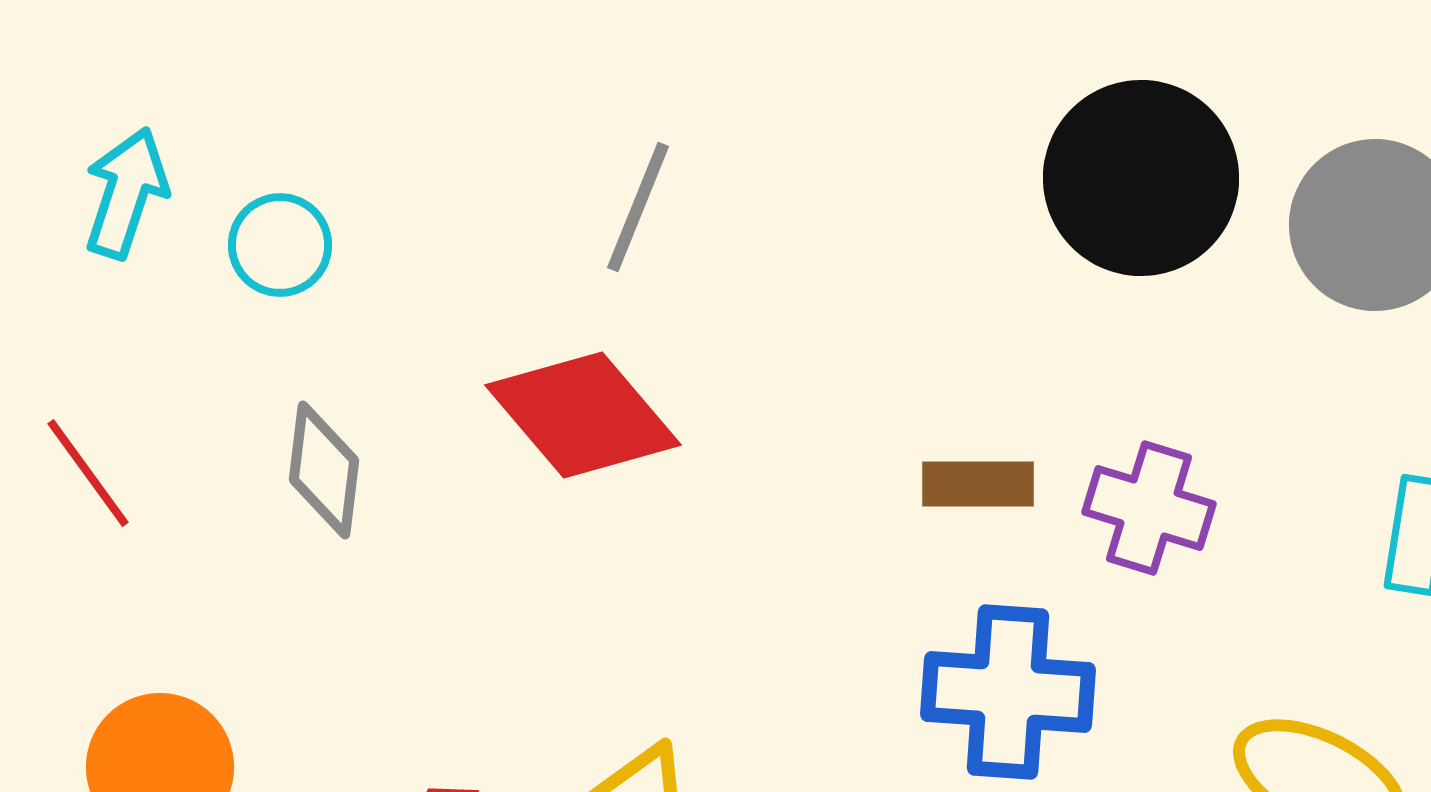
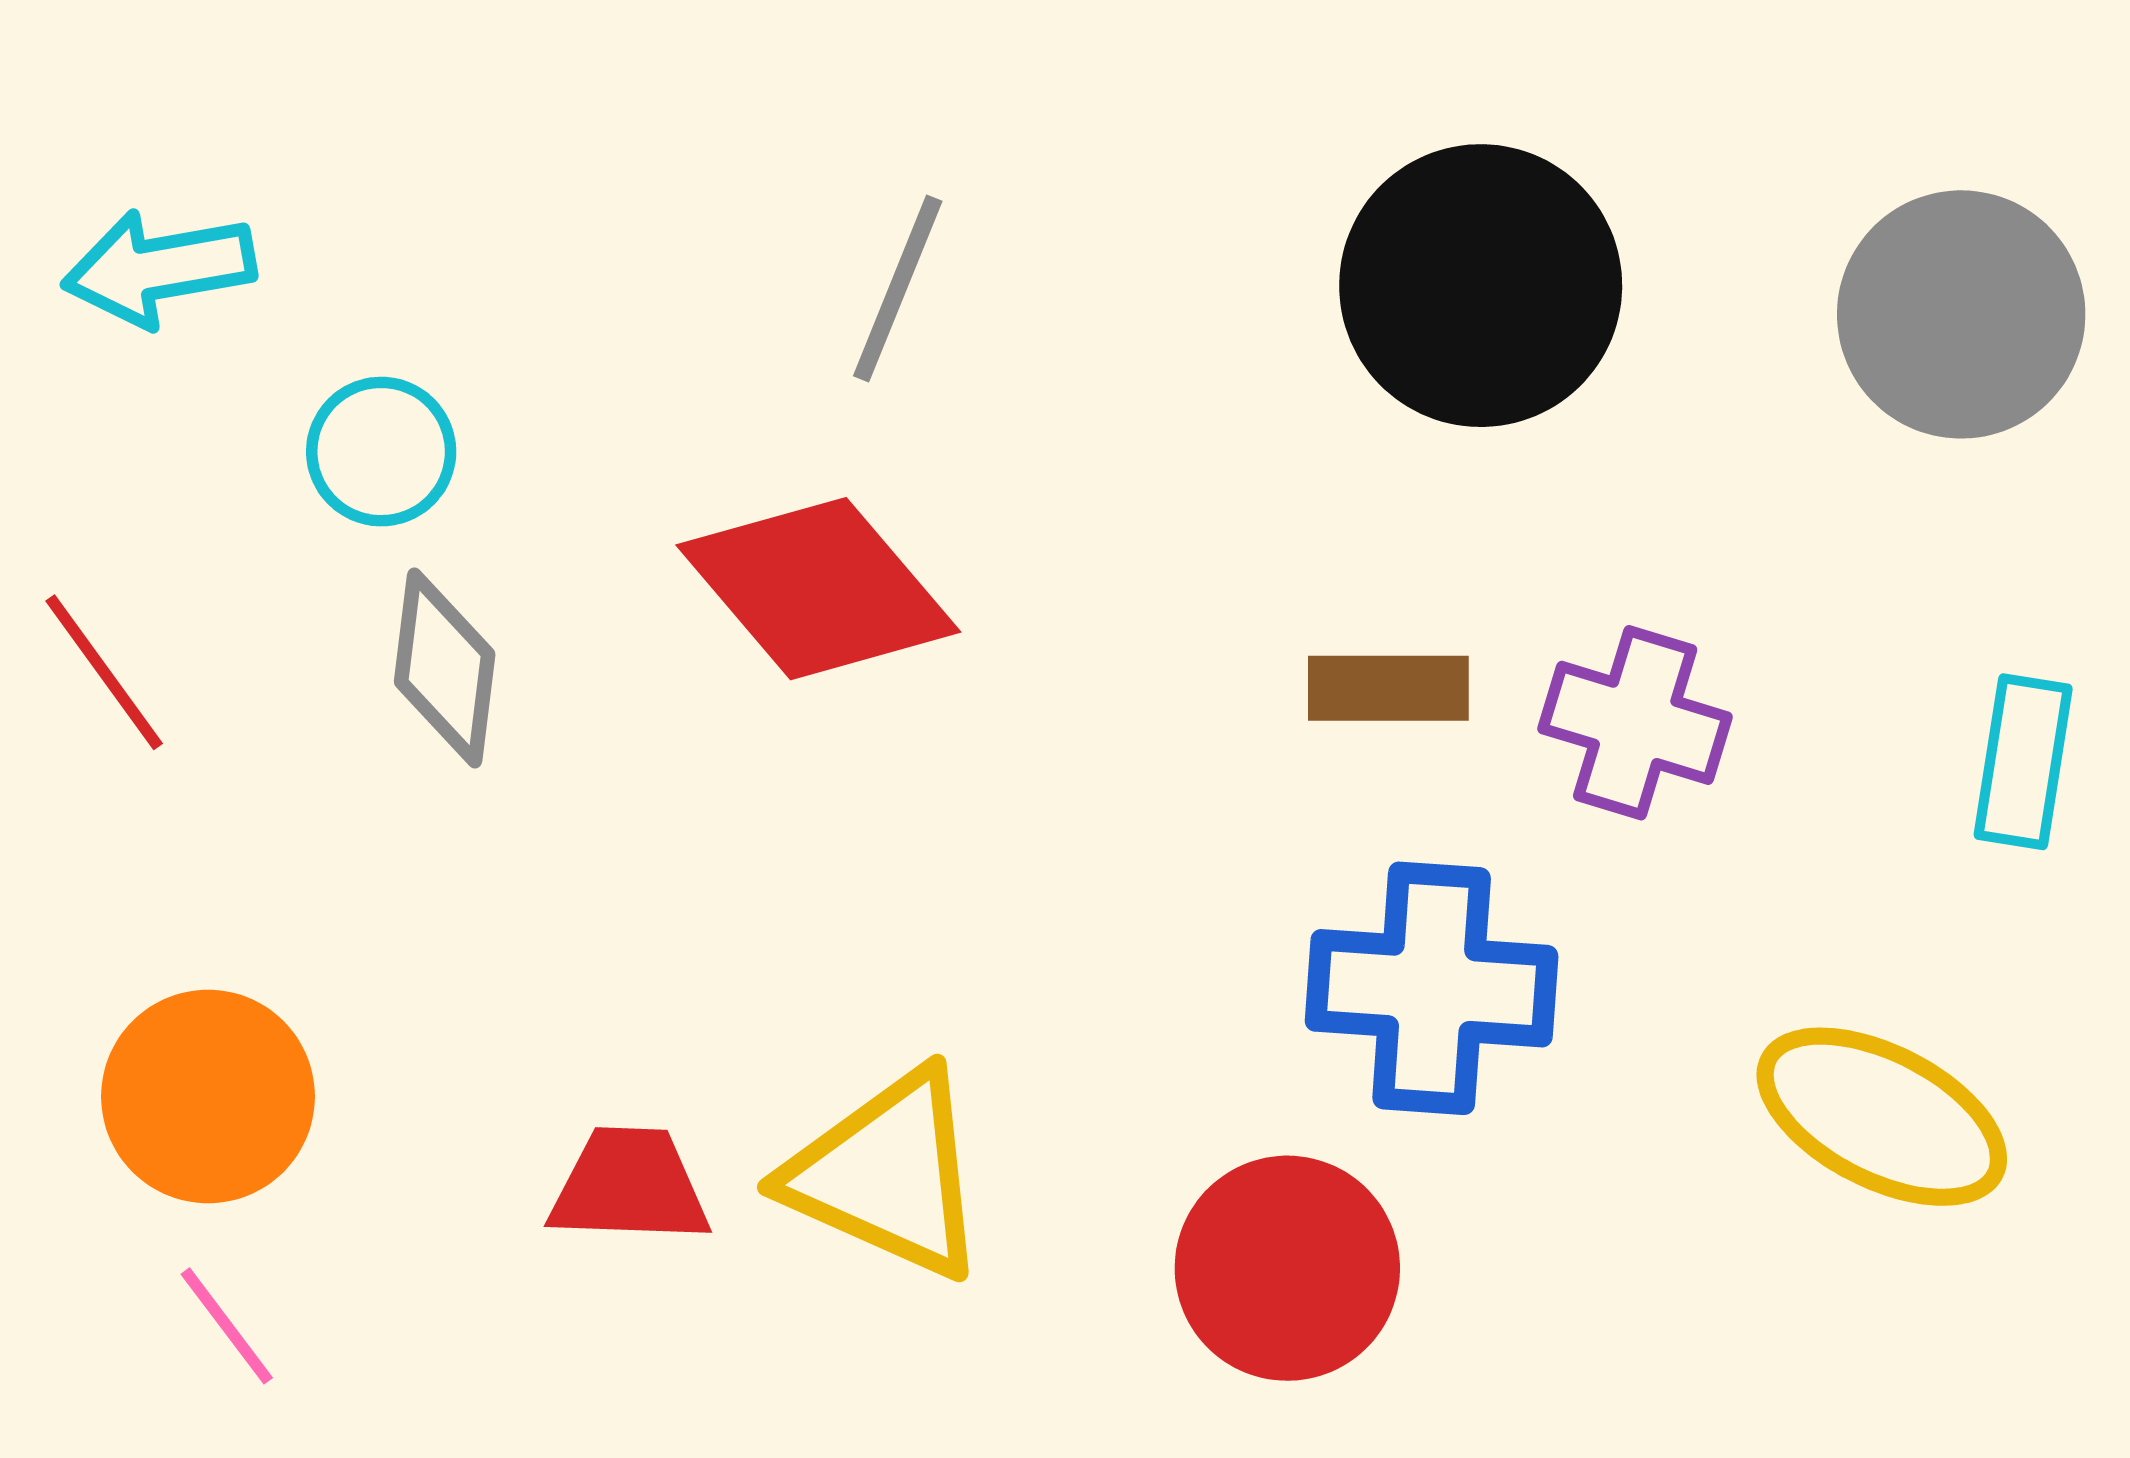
black circle: (1141, 178) -> (1481, 286), moved
cyan arrow: (126, 193) -> (159, 268), turned -118
cyan circle: (280, 245) -> (381, 452), moved

